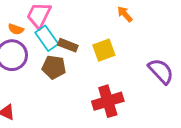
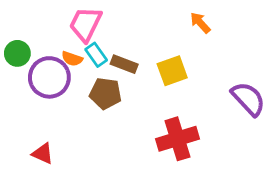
orange semicircle: (16, 29) -> (72, 59), moved
cyan rectangle: (47, 38) -> (96, 55), size x0.7

